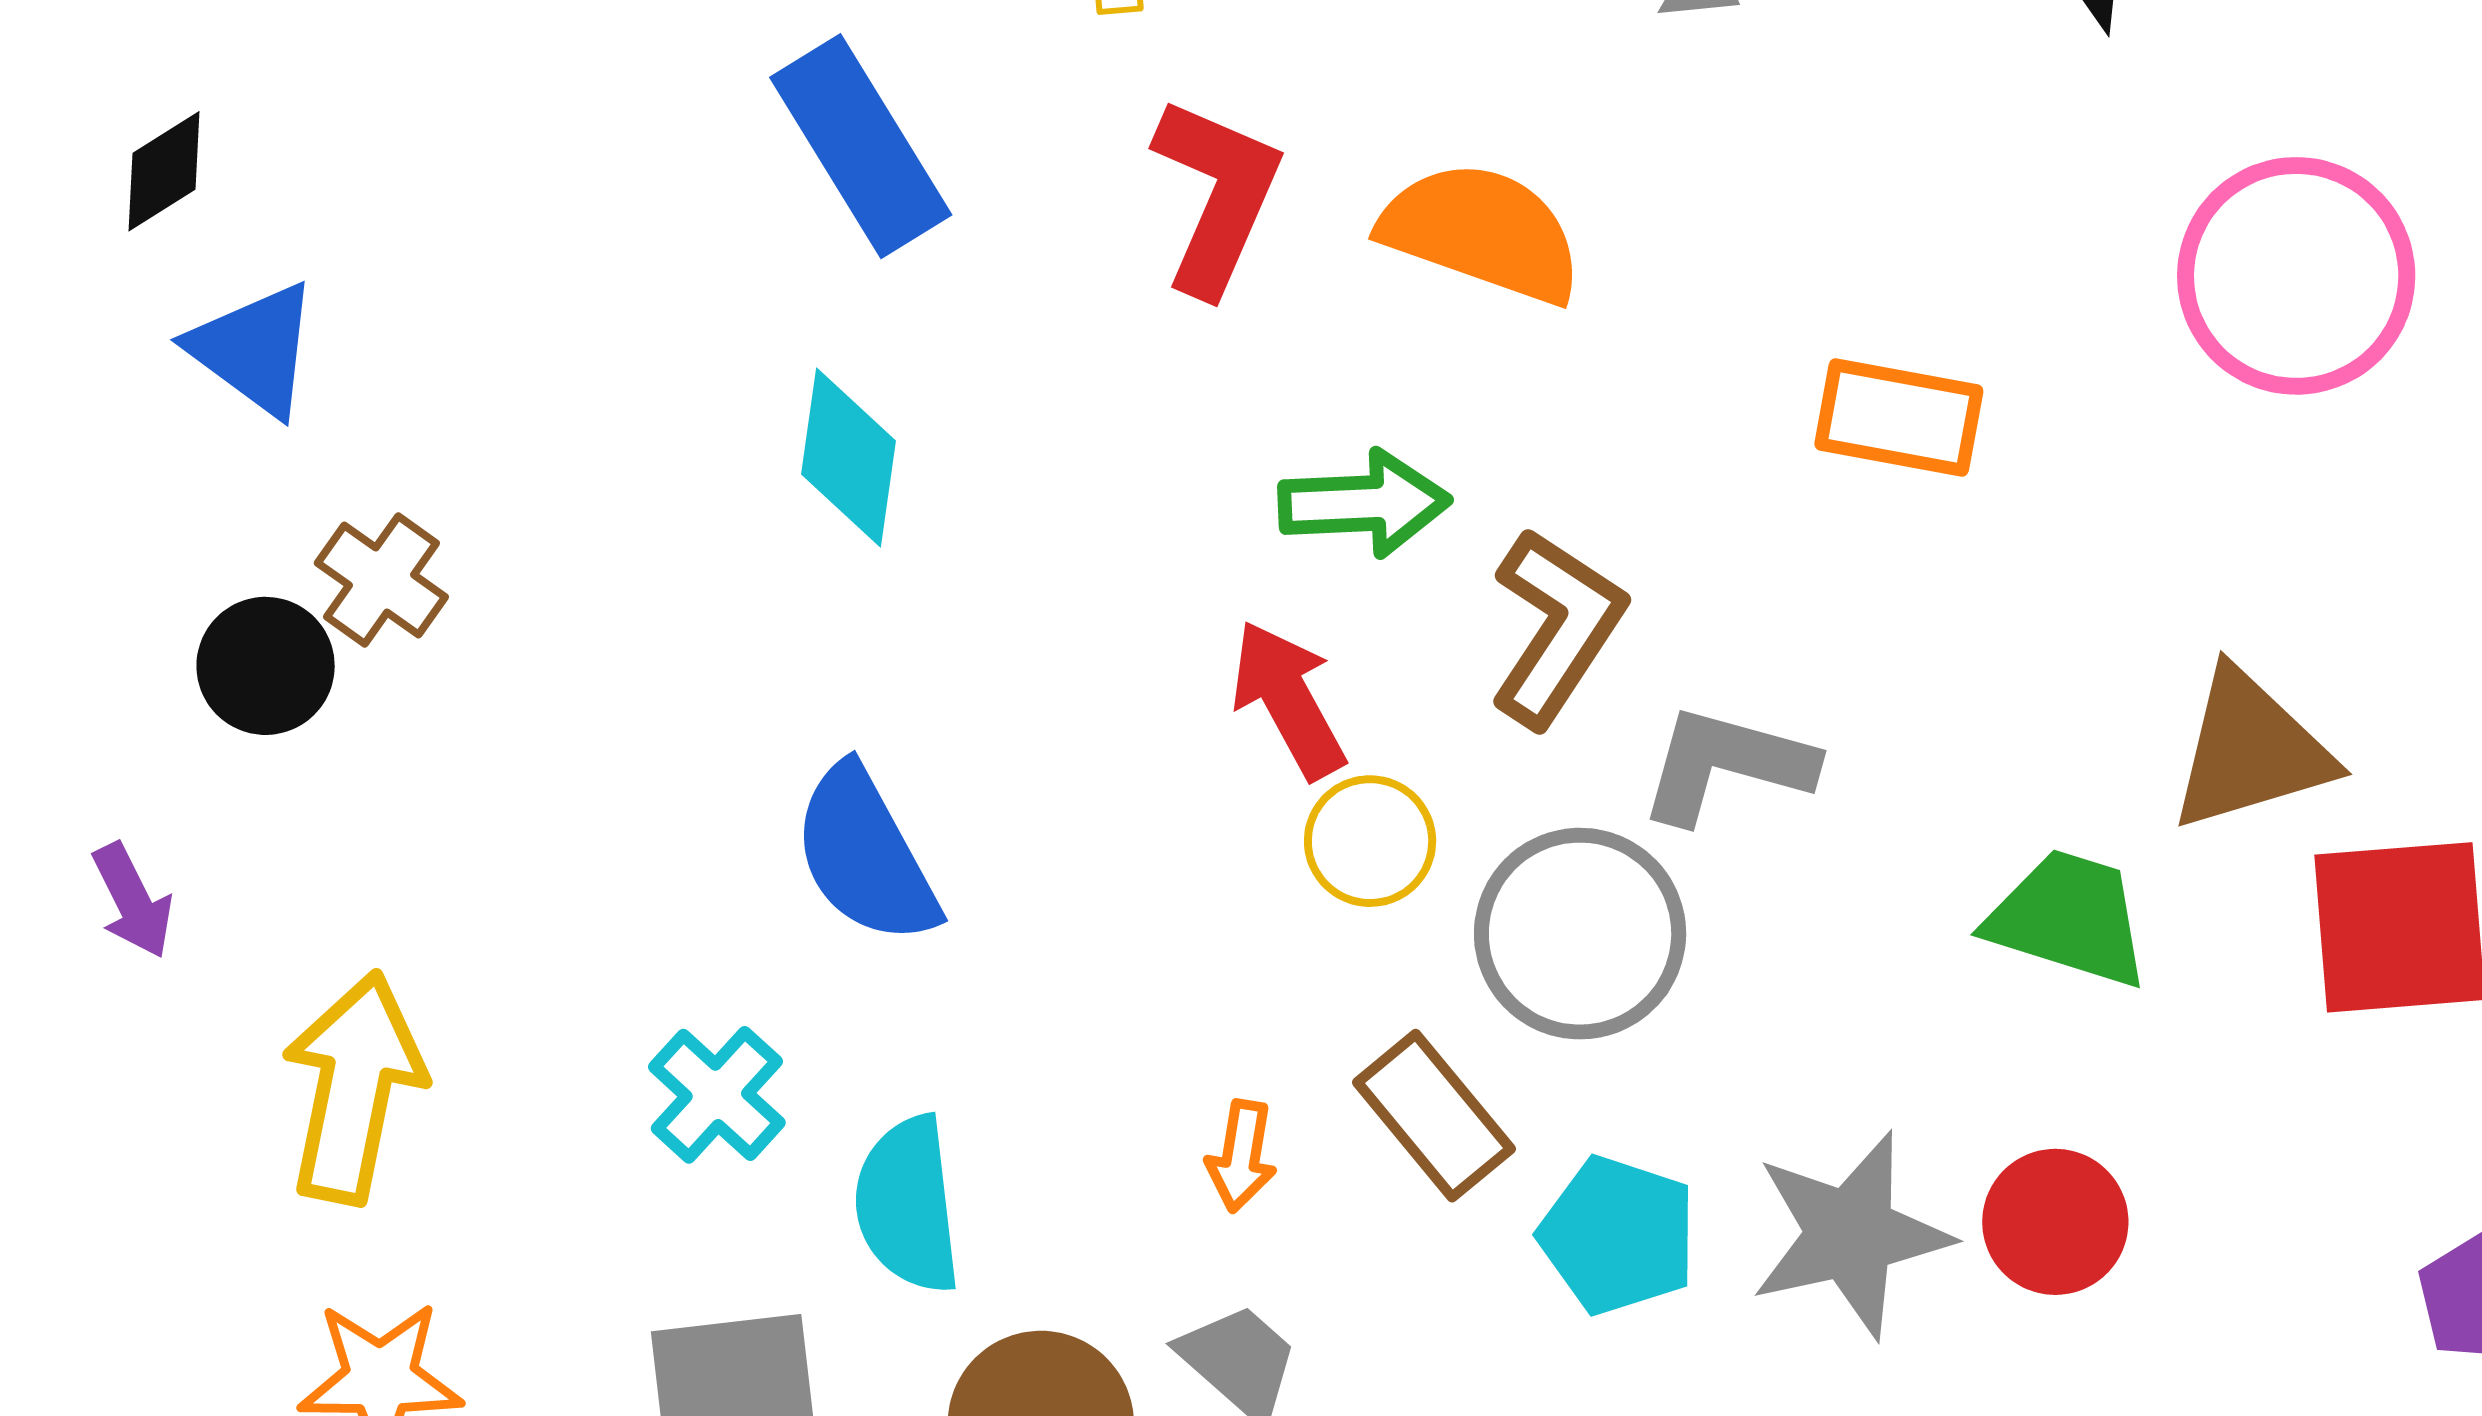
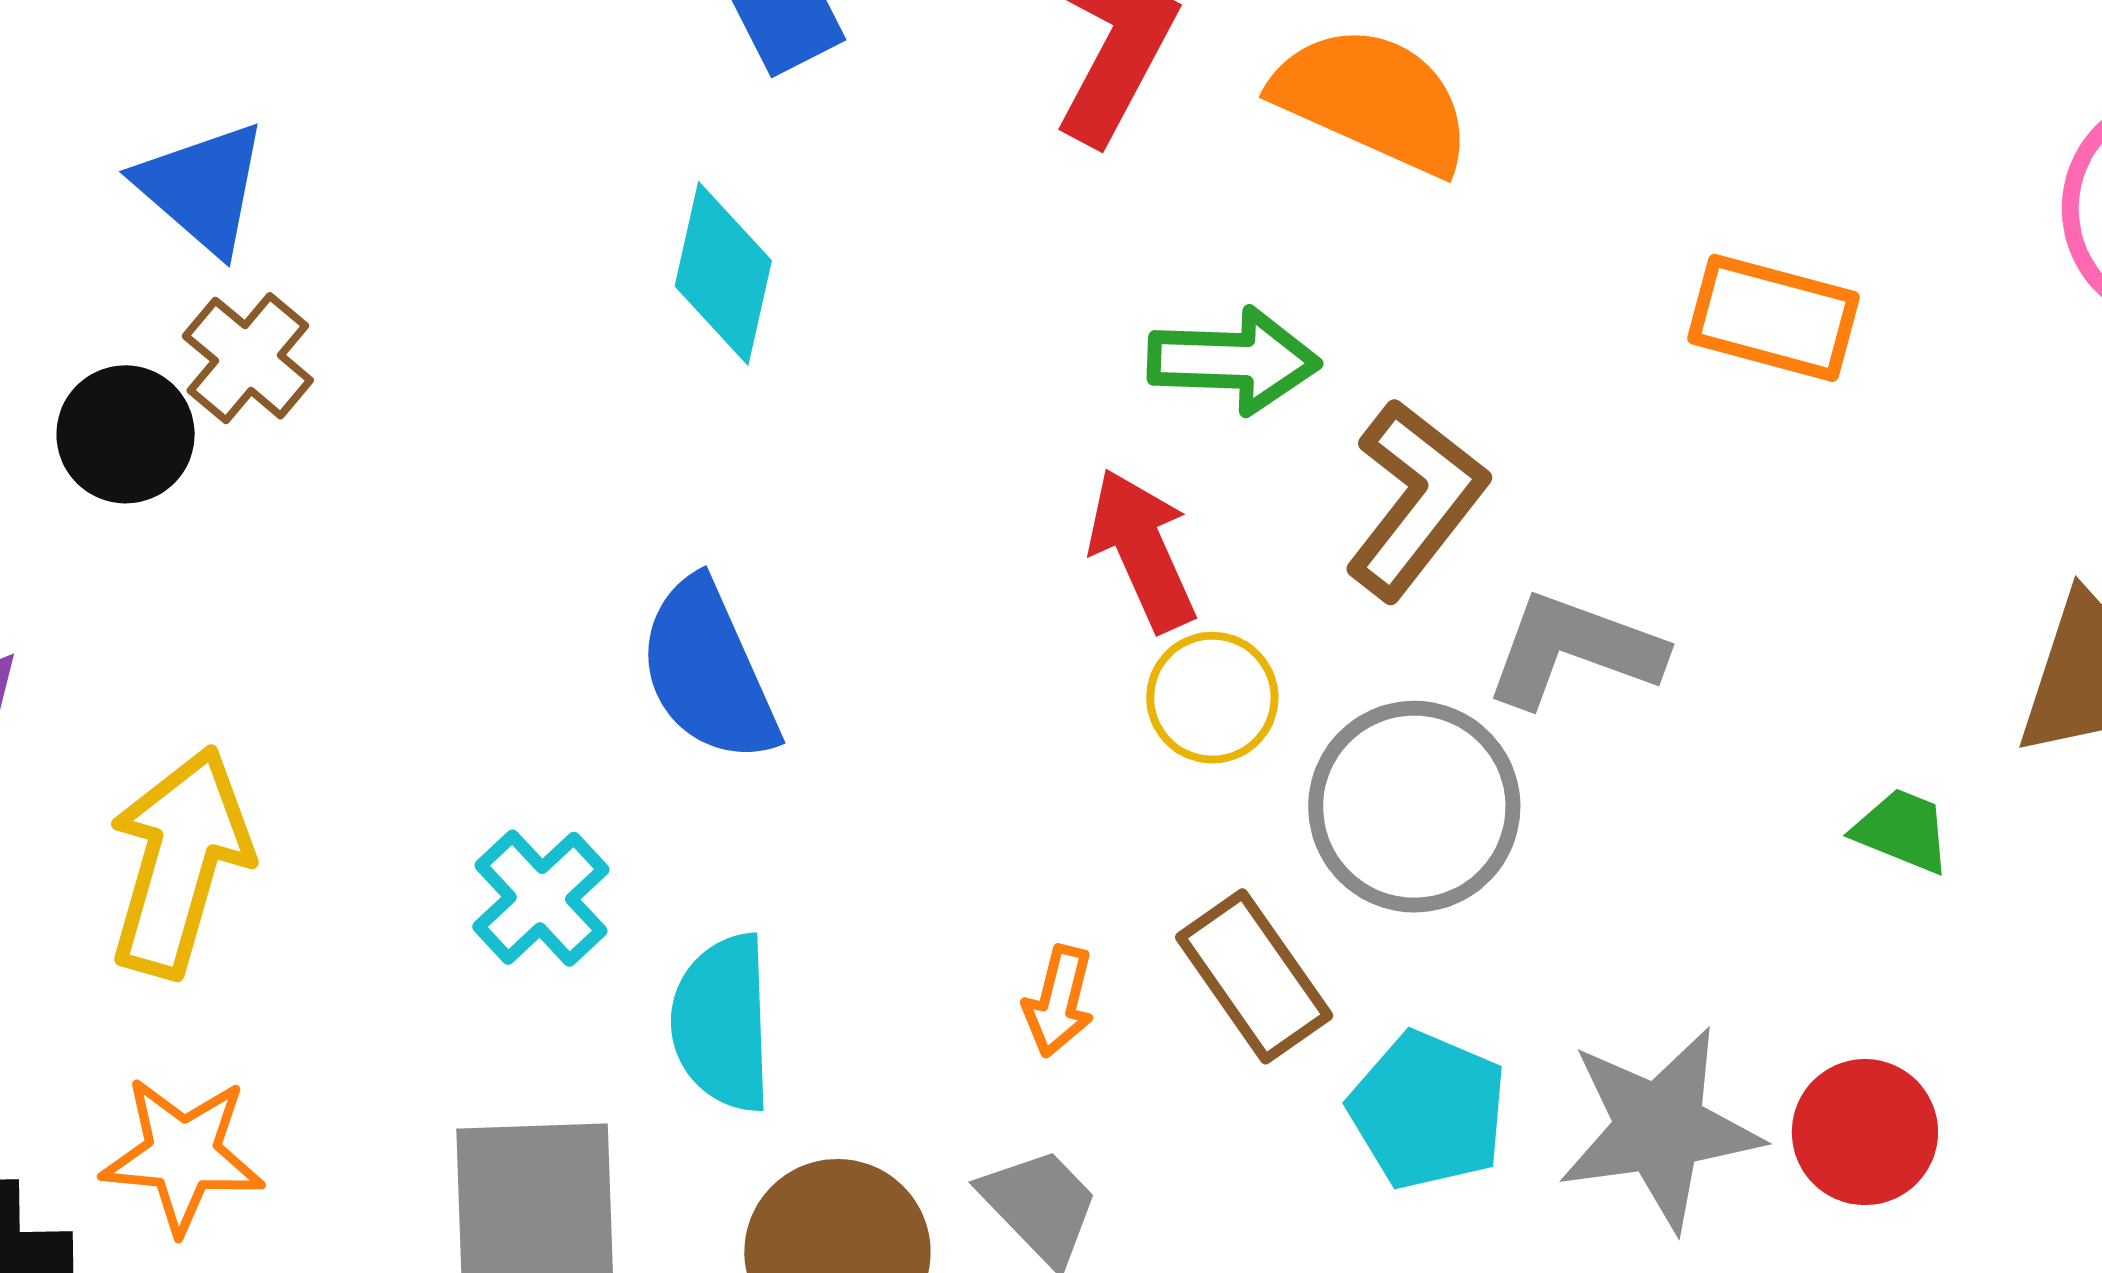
blue triangle: (254, 349) -> (202, 188), moved
green trapezoid: (2069, 918) -> (1902, 831), size x0.6

